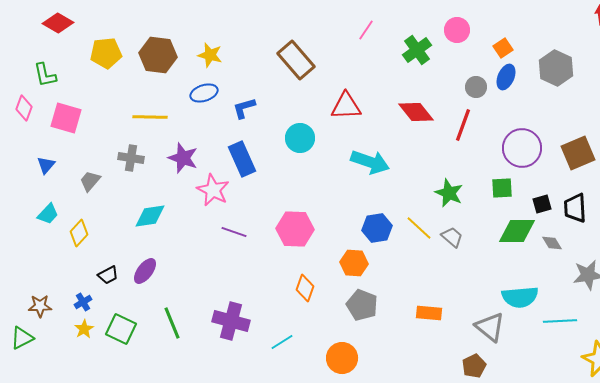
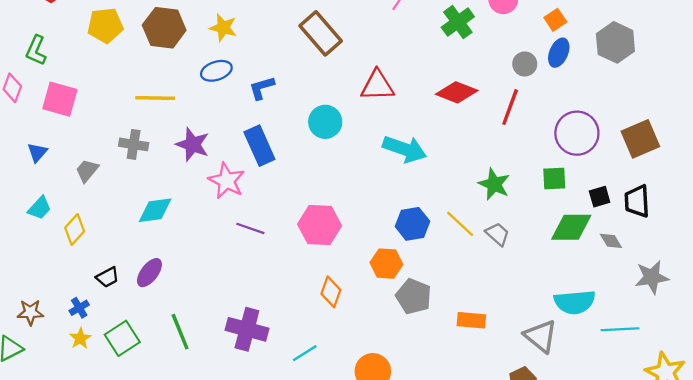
green L-shape: (45, 75) -> (36, 50), turned 36
red diamond: (416, 112) -> (457, 92), turned -30
gray pentagon: (362, 305) -> (414, 296), moved
green square: (121, 329) -> (122, 338), turned 32

